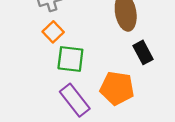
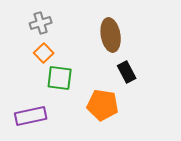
purple rectangle: (75, 100) -> (31, 116), moved, turned -64

